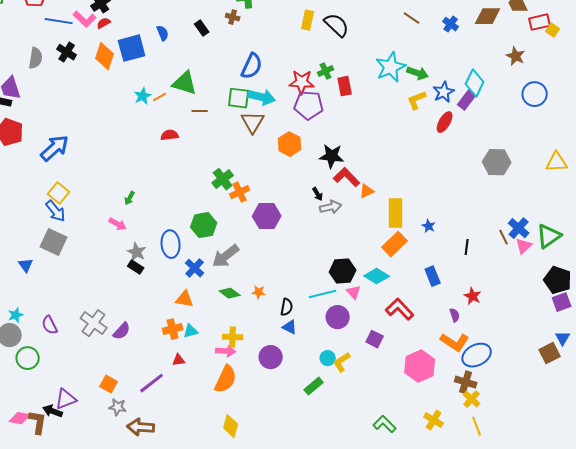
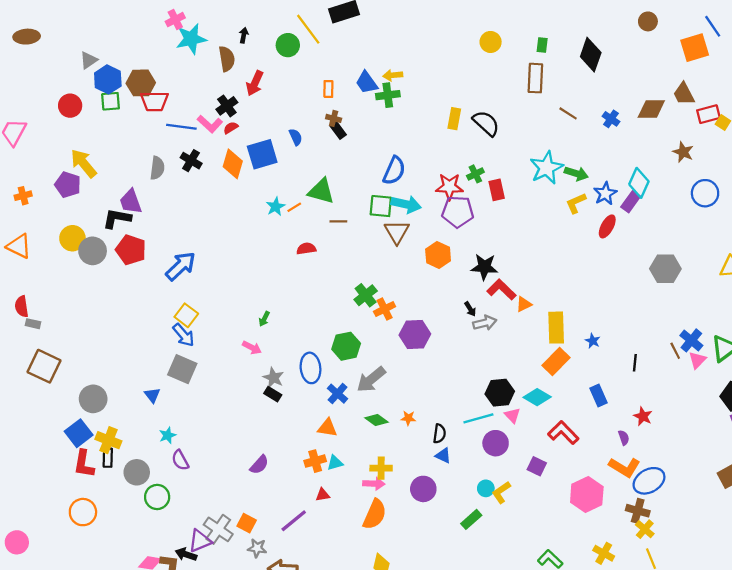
brown cross: (233, 17) -> (334, 118), moved
cyan star: (16, 315) -> (168, 435), moved
gray cross: (94, 323) -> (218, 529), moved

